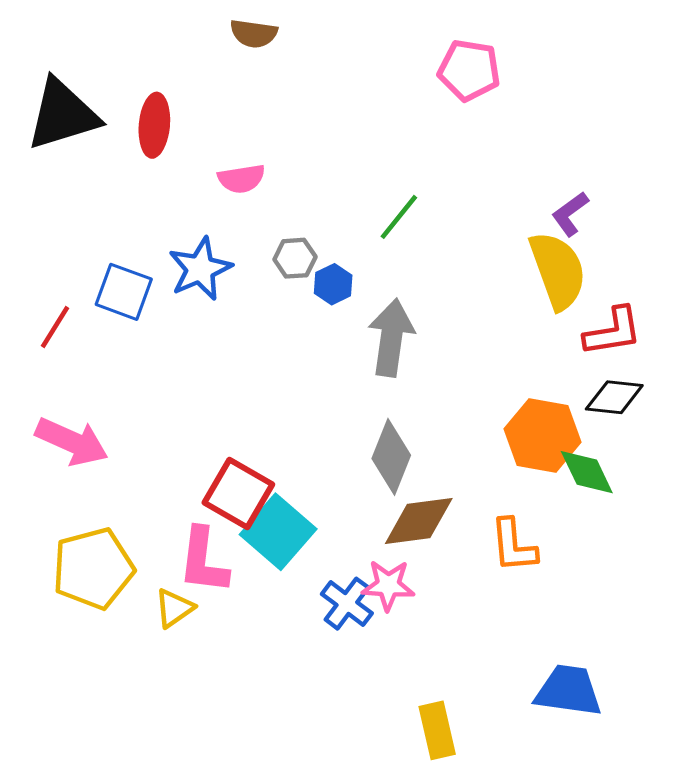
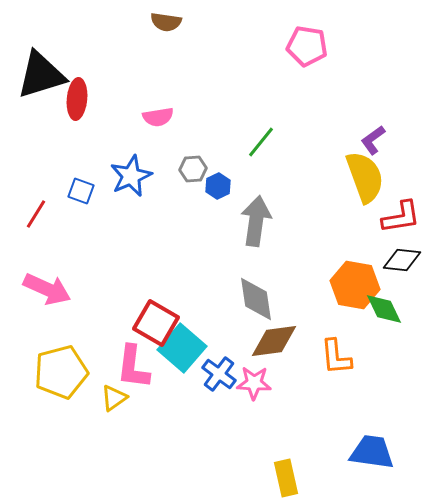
red ellipse: (154, 125) -> (77, 99), moved
blue square: (124, 292) -> (81, 191), size x0.7
gray diamond: (391, 457) -> (256, 299), turned -30
blue cross: (347, 604) -> (219, 374), moved

